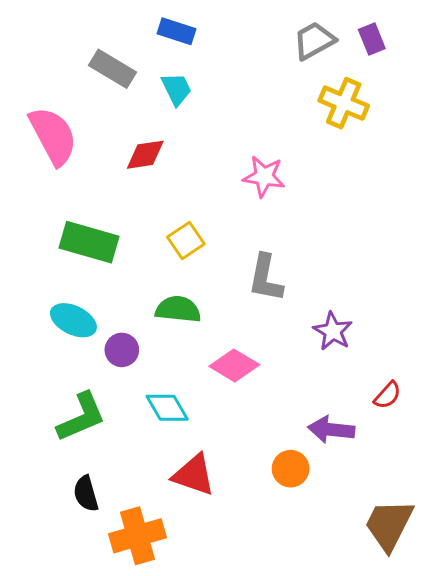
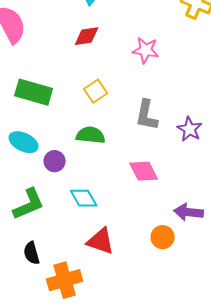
red diamond: (145, 155) -> (87, 36), moved
purple star: (333, 331) -> (190, 129), moved
pink diamond: (234, 366) -> (144, 171), moved, turned 32

